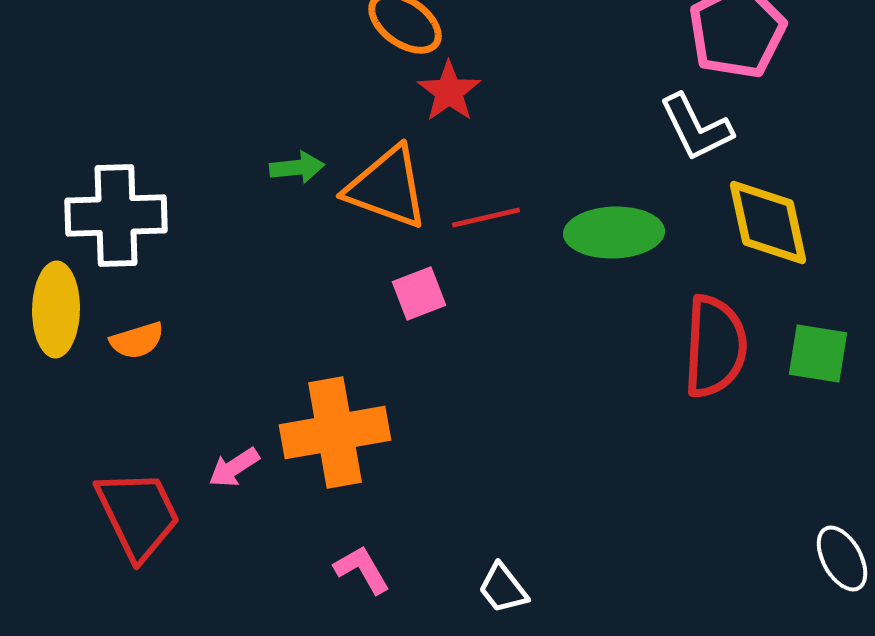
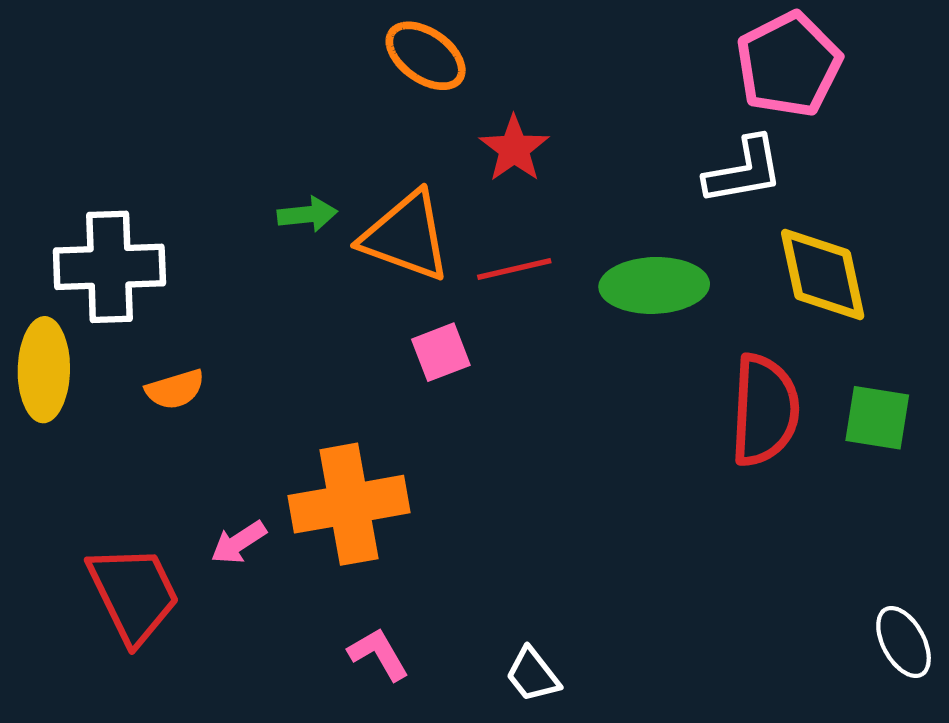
red star: (449, 92) -> (514, 149), moved
white L-shape: (696, 128) -> (744, 171), turned -74
orange semicircle: (137, 340) -> (175, 389), moved

